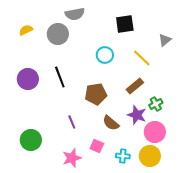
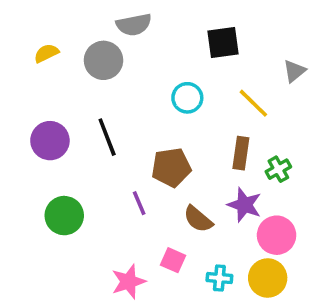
brown rectangle: (135, 86) -> (241, 153), turned -42
green cross: (156, 104) -> (278, 169), moved
purple line: (72, 122) -> (139, 203), moved
green circle: (31, 140) -> (64, 216), moved

